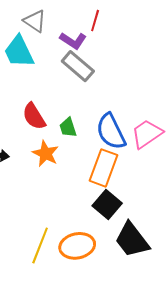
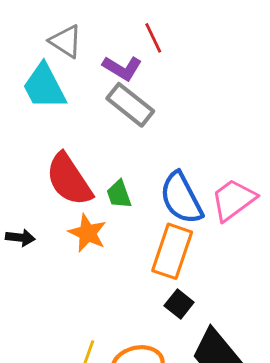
red line: (95, 21) -> (153, 38), turned -40
red semicircle: (34, 116) -> (69, 180), size x1.4
black square: (107, 204) -> (179, 304), size x0.7

